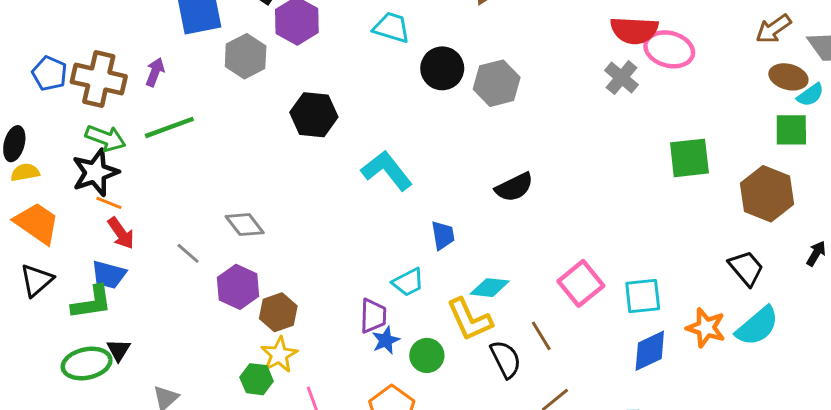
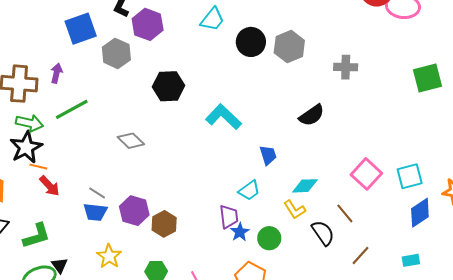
cyan trapezoid: (391, 28) -> (212, 19), turned 120
gray cross: (622, 78) -> (346, 67), moved, turned -30
gray diamond: (245, 225) -> (131, 141), moved
blue trapezoid: (109, 275) -> (95, 212), moved
yellow L-shape: (469, 320) -> (295, 210), size x0.7
yellow star: (279, 355) -> (109, 256), moved

